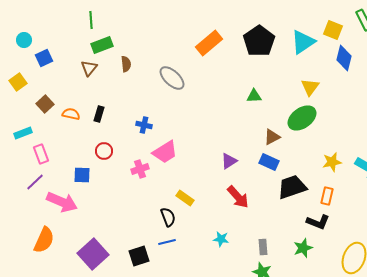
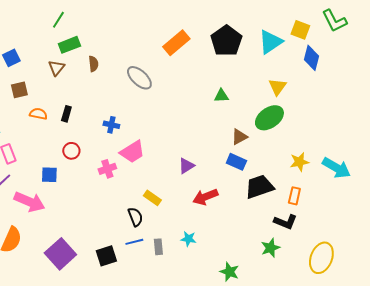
green line: (91, 20) -> (58, 20), turned 36
brown square: (45, 104) -> (19, 90), moved, turned 30
purple triangle: (229, 161) -> (186, 166), moved
red arrow: (238, 197) -> (205, 197), turned 110
gray rectangle: (263, 247) -> (158, 247), moved

